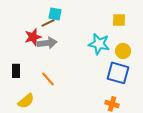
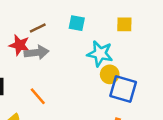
cyan square: (55, 14) -> (77, 23), moved
red star: (33, 37) -> (19, 45), turned 30
yellow circle: (123, 51) -> (110, 74), moved

